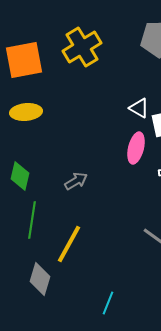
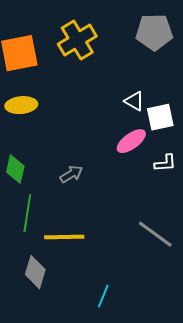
pink ellipse: (136, 148) -> (131, 141), turned 40
yellow line: (69, 244) -> (64, 237), turned 60

